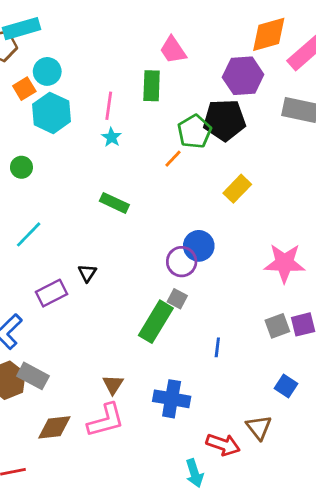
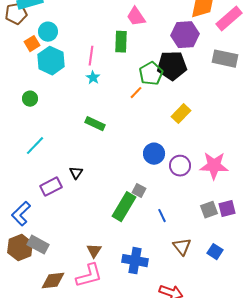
purple circle: (182, 262) -> (180, 166), moved
blue line: (217, 347) -> (162, 216), moved, turned -32
brown triangle: (259, 427) -> (182, 247), moved

